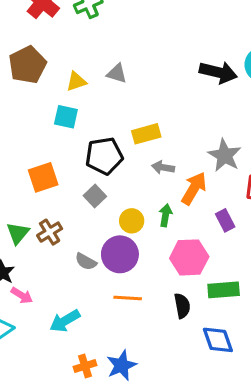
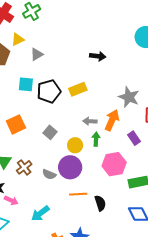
black arrow: (218, 72) -> (98, 56), moved, size x0.7
gray triangle: (117, 73) -> (37, 54), moved, turned -40
yellow triangle: (76, 81) -> (18, 39), moved
black pentagon: (104, 156) -> (49, 91), moved
gray arrow: (163, 167) -> (90, 121), moved
brown cross: (50, 232) -> (24, 167), moved
black semicircle: (182, 306) -> (100, 203), moved

